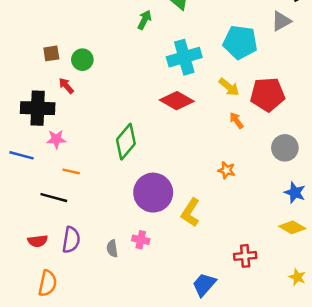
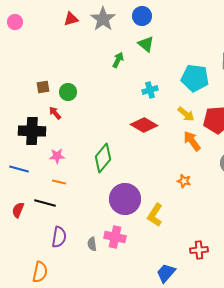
cyan cross: (184, 57) -> (150, 90), size x0.6
orange arrow: (236, 121) -> (192, 141), size x1.5
pink star: (56, 139) -> (57, 156), moved
pink cross: (141, 240) -> (115, 237), size x1.5
red semicircle: (38, 241) -> (18, 210), moved, turned 119

